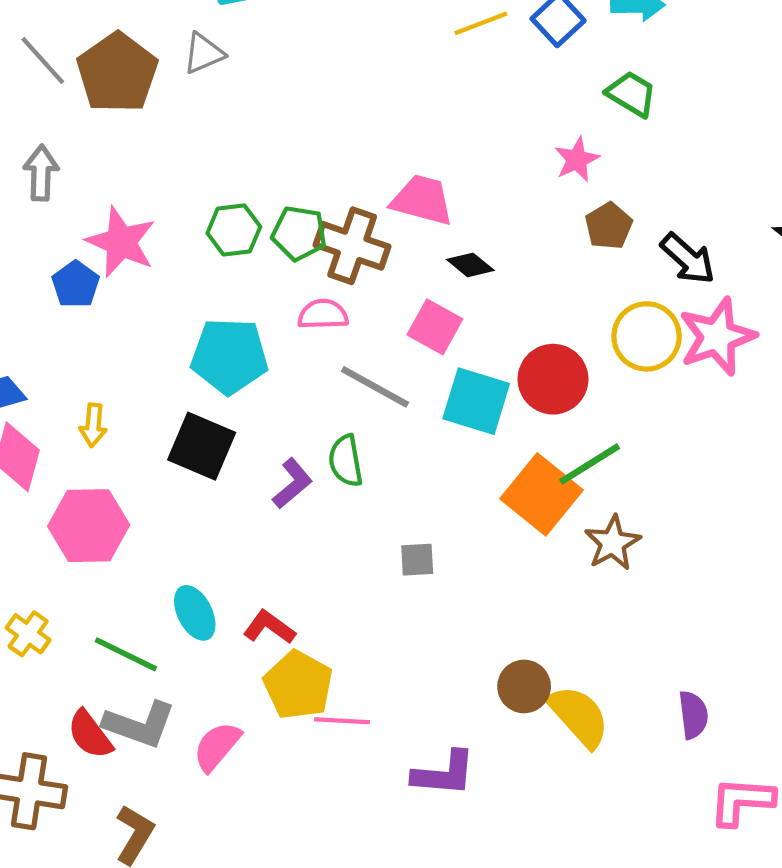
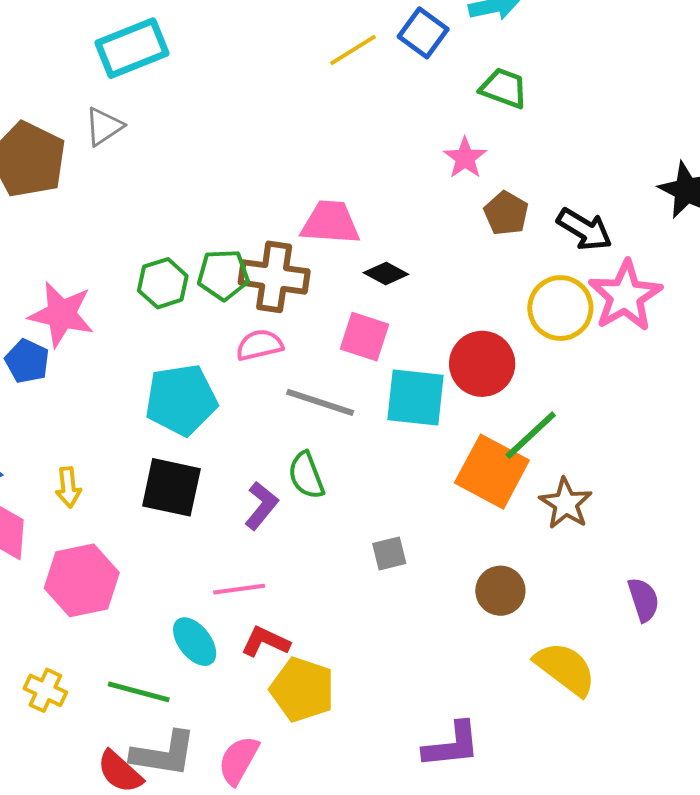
brown circle: (524, 686) -> (500, 591), moved
purple semicircle: (693, 715) -> (644, 600), moved
pink line: (342, 721) -> (239, 589), moved

